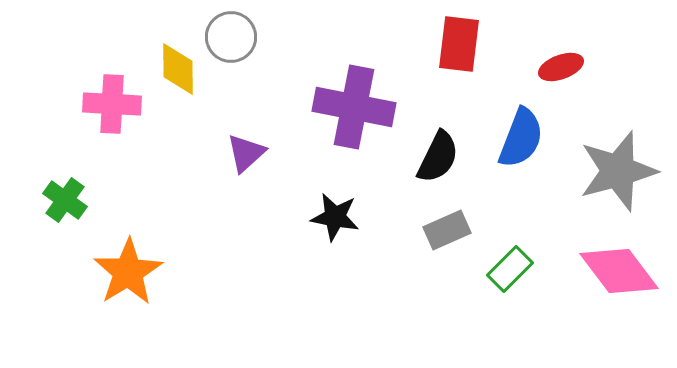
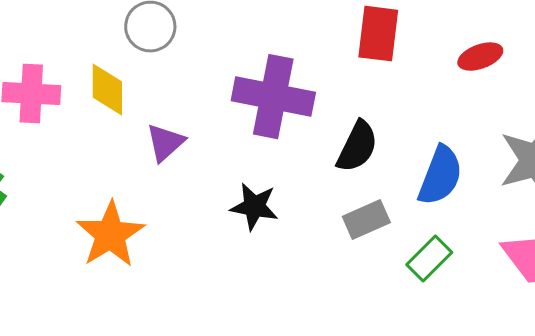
yellow diamond: (178, 69) -> (107, 90), moved
blue semicircle: (521, 138) -> (440, 176), moved
orange star: (128, 272) -> (110, 235), moved

